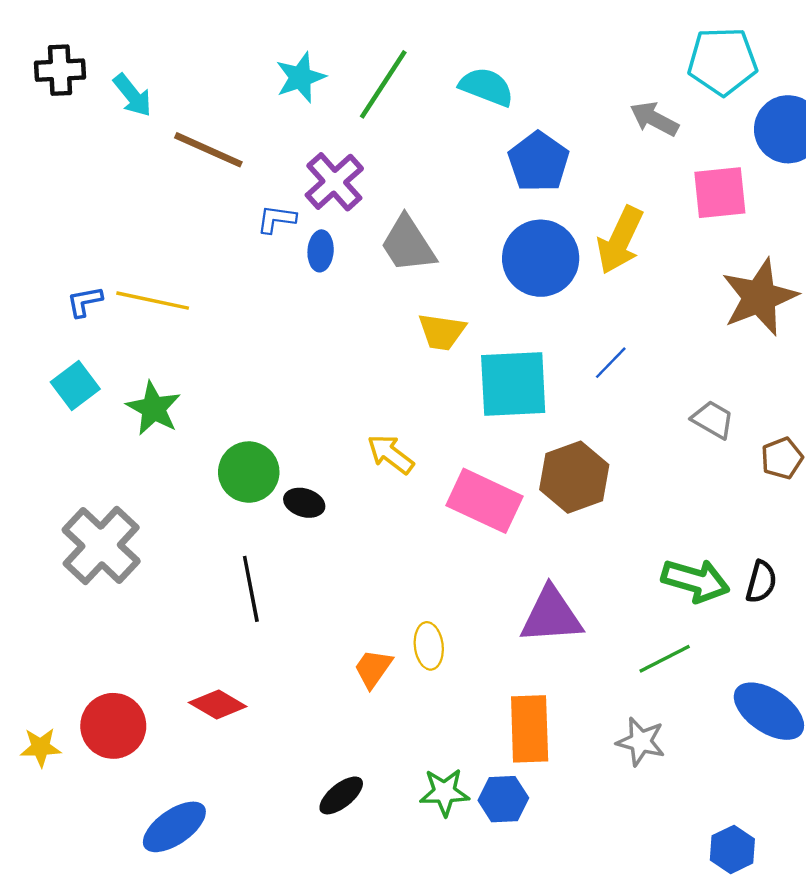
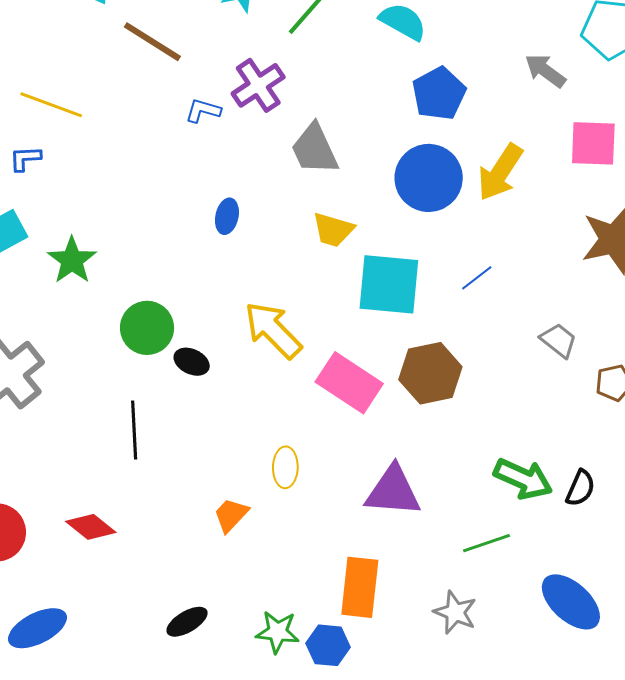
blue ellipse: (321, 251) -> (227, 216), moved
yellow line: (153, 301) -> (51, 105), moved
yellow arrow: (391, 454) -> (273, 330), size x1.5
yellow ellipse: (429, 646) -> (285, 467), moved

